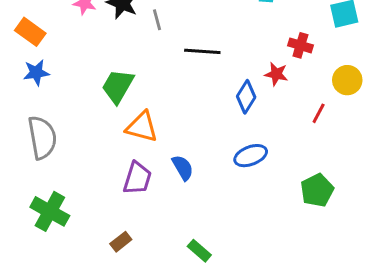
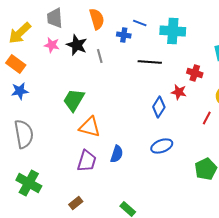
black line: (202, 51) -> (150, 62), moved
blue semicircle: (183, 168) -> (117, 154), turned 48

